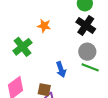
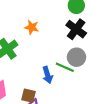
green line: (90, 67) -> (65, 67), moved

